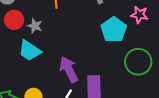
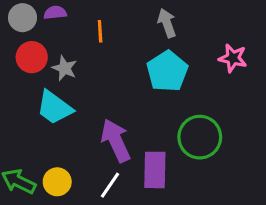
cyan pentagon: (114, 30) -> (167, 71), moved
green circle: (138, 62) -> (200, 137), moved

